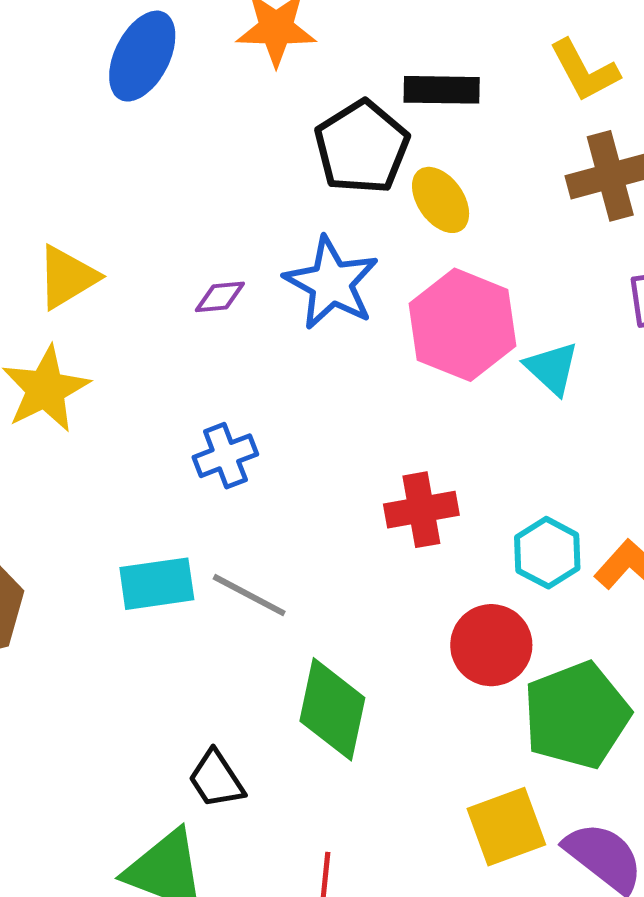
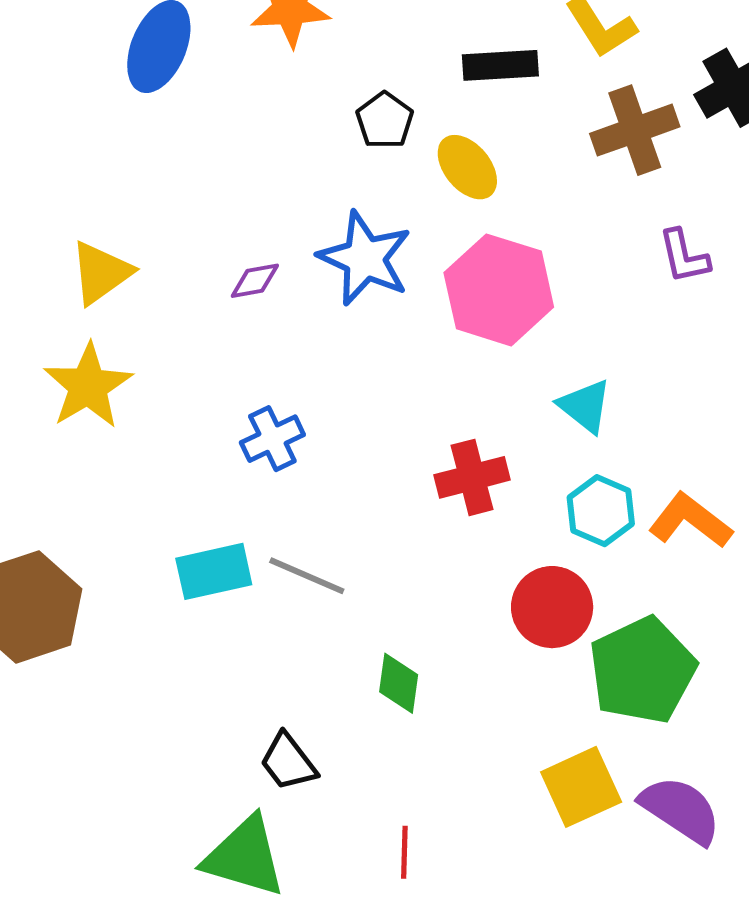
black rectangle: (442, 90) -> (500, 65), moved
black pentagon: (362, 147) -> (385, 120), size x0.6
cyan triangle: (552, 368) -> (585, 406), moved
green diamond: (332, 709) -> (399, 683), size x0.6

